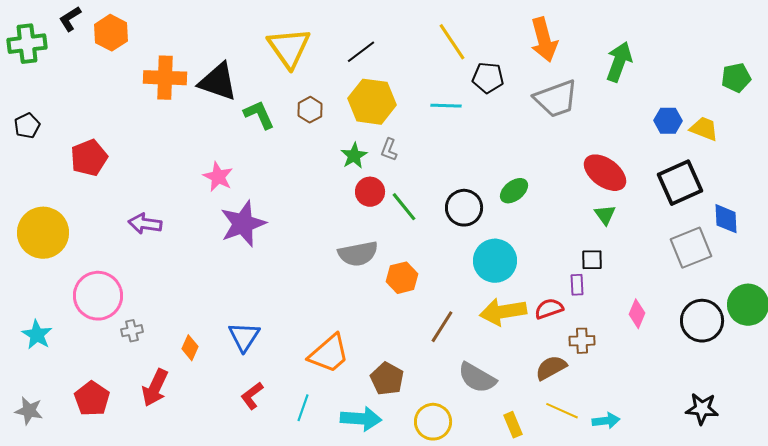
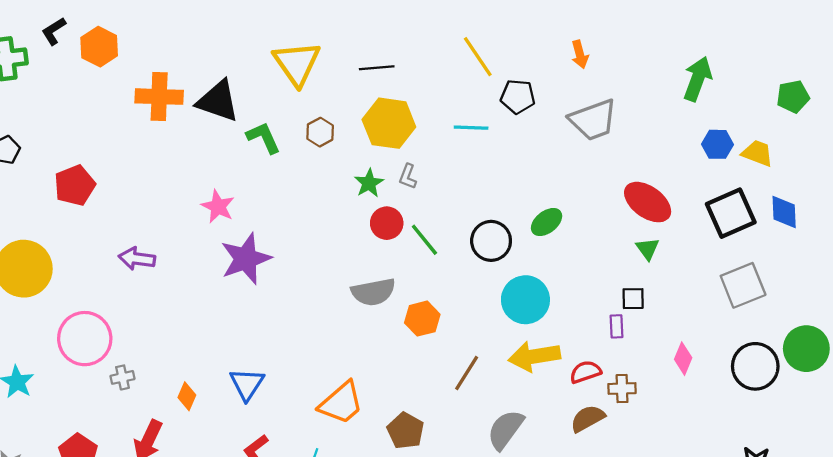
orange arrow: (544, 40) -> (580, 54), size x0.6
black line: (361, 52) -> (377, 68), turned 32
green arrow: (619, 62) -> (698, 79), moved
blue diamond: (726, 219) -> (784, 212), moved
red semicircle: (549, 309) -> (585, 372), moved
gray semicircle: (477, 378) -> (505, 430), turned 96

